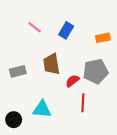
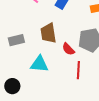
red semicircle: (72, 81) -> (68, 49), turned -96
cyan triangle: (42, 109) -> (39, 64), moved

